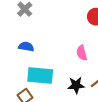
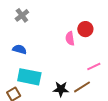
pink semicircle: (82, 53) -> (70, 38), moved

